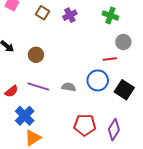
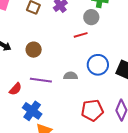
gray circle: (123, 42) -> (91, 17), moved
red line: (110, 59) -> (81, 35), moved

